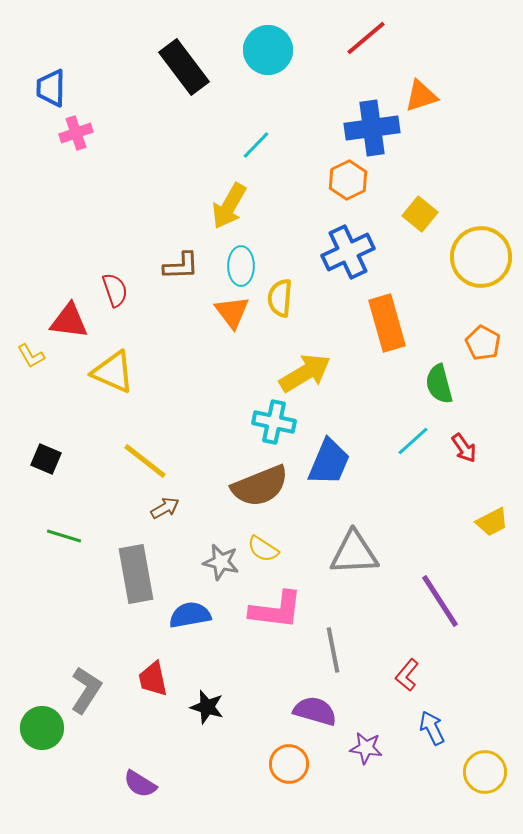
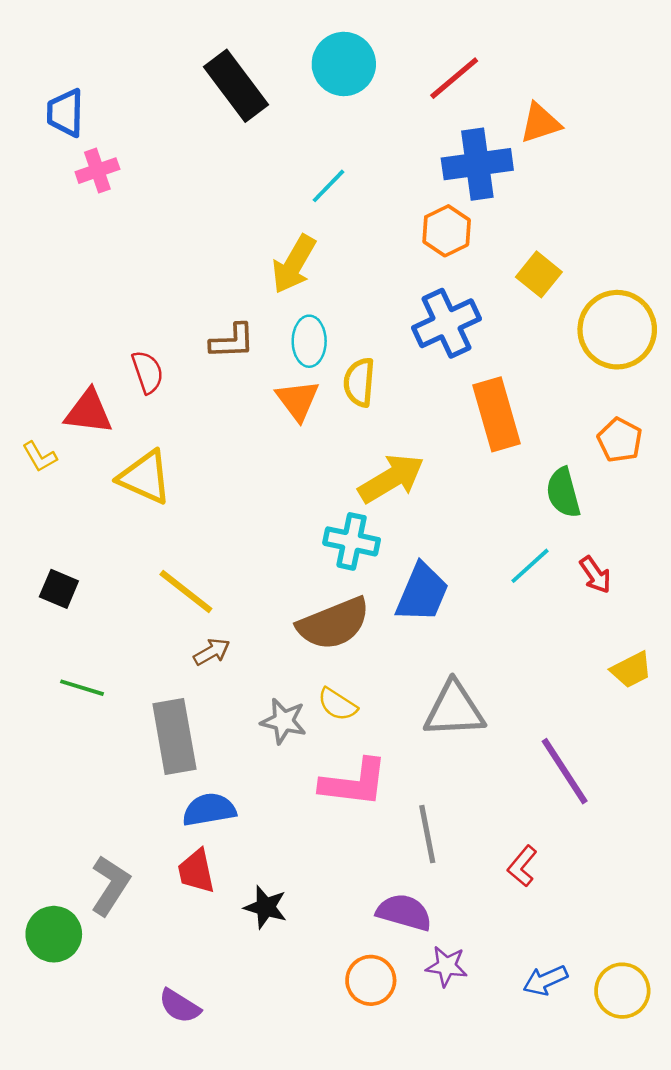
red line: (366, 38) -> (454, 78), moved
blue semicircle: (190, 615) -> (209, 810), moved
blue arrow: (432, 728) -> (545, 980), moved, turned -88
purple star: (366, 748) -> (447, 966), moved

